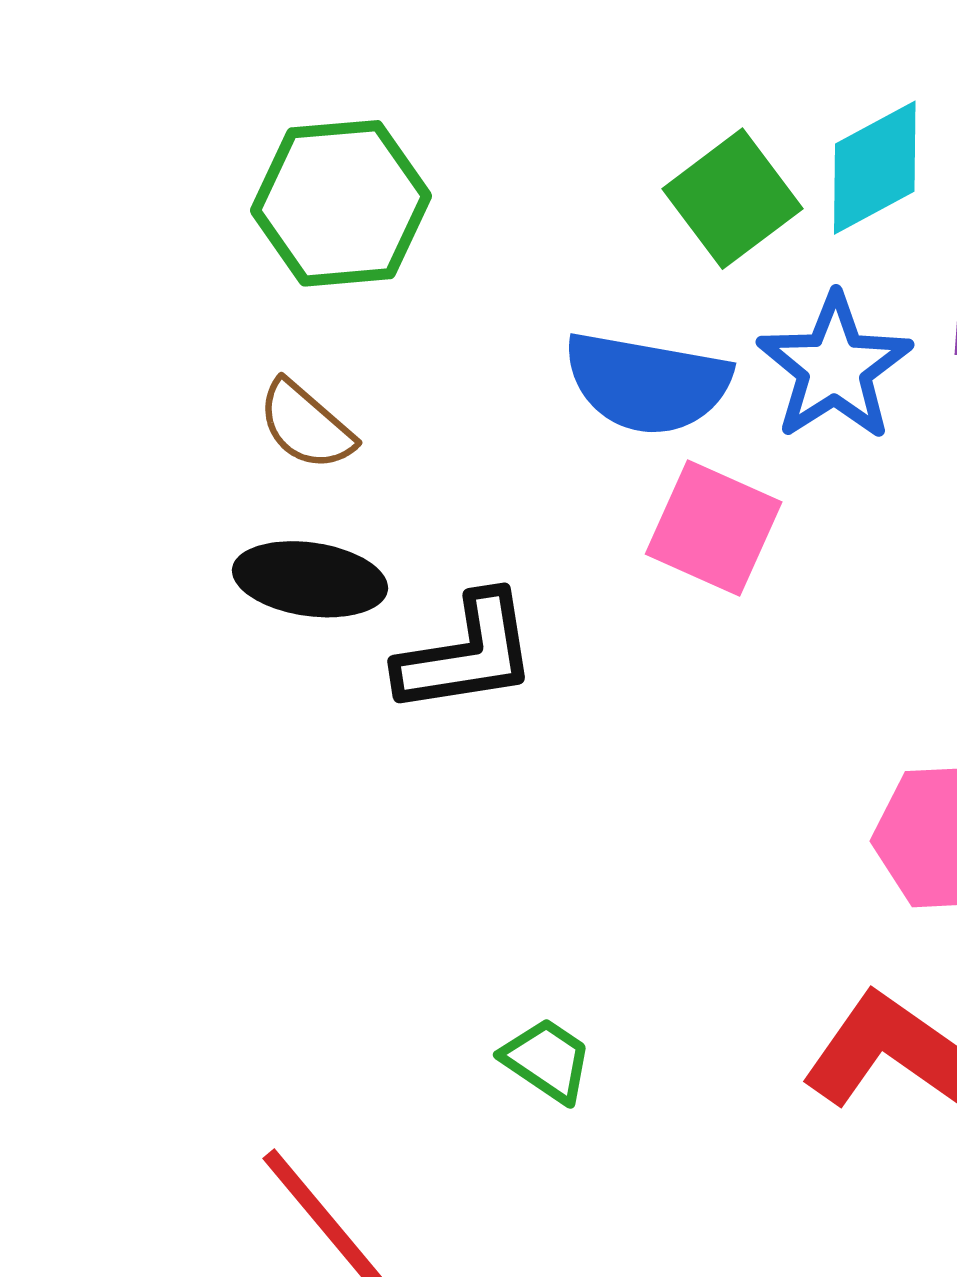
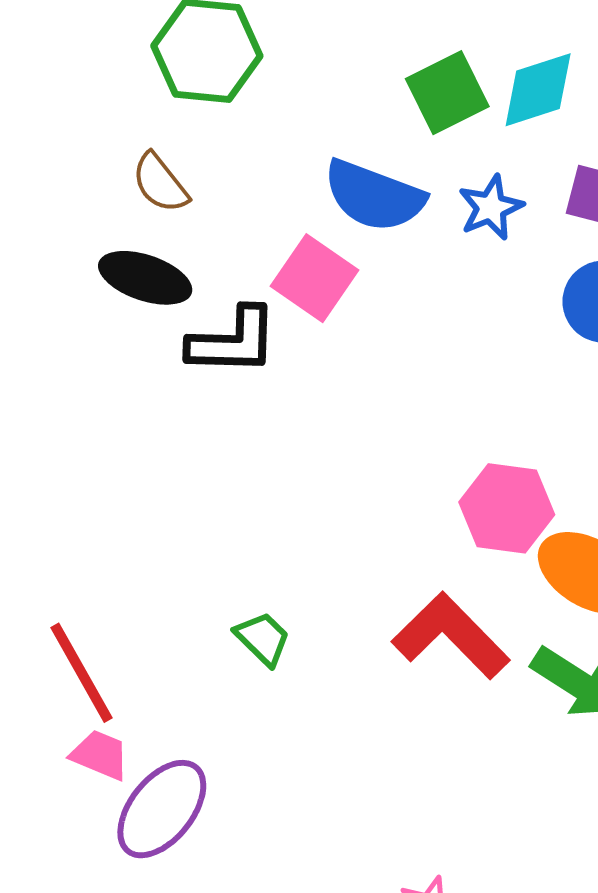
blue star: (835, 367) -> (491, 207), size x0.7
pink square: (714, 528) -> (314, 278), moved
green trapezoid: (547, 1060) -> (263, 638), moved

